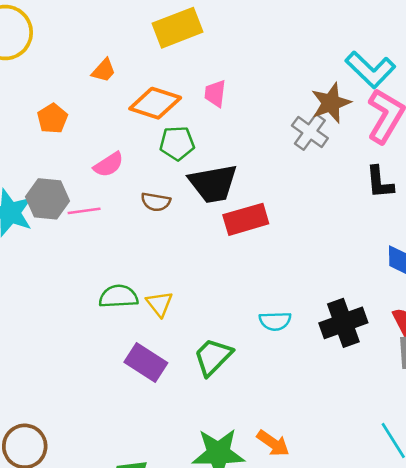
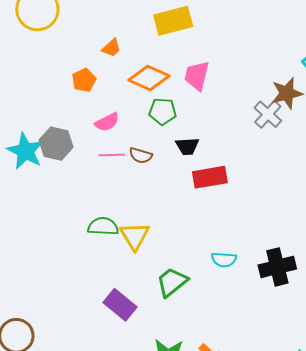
pink trapezoid: (215, 93) -> (197, 76), size x1.4
orange pentagon: (52, 119) -> (84, 80), moved
black trapezoid: (213, 184) -> (187, 146), size x0.6
pink line: (84, 211) -> (112, 155), moved
yellow triangle: (159, 304) -> (135, 236), size x1.4
purple rectangle: (146, 363) -> (120, 305), moved

